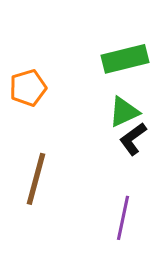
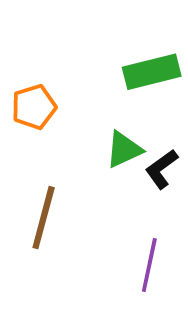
green triangle: (124, 112) -> (124, 150), moved

